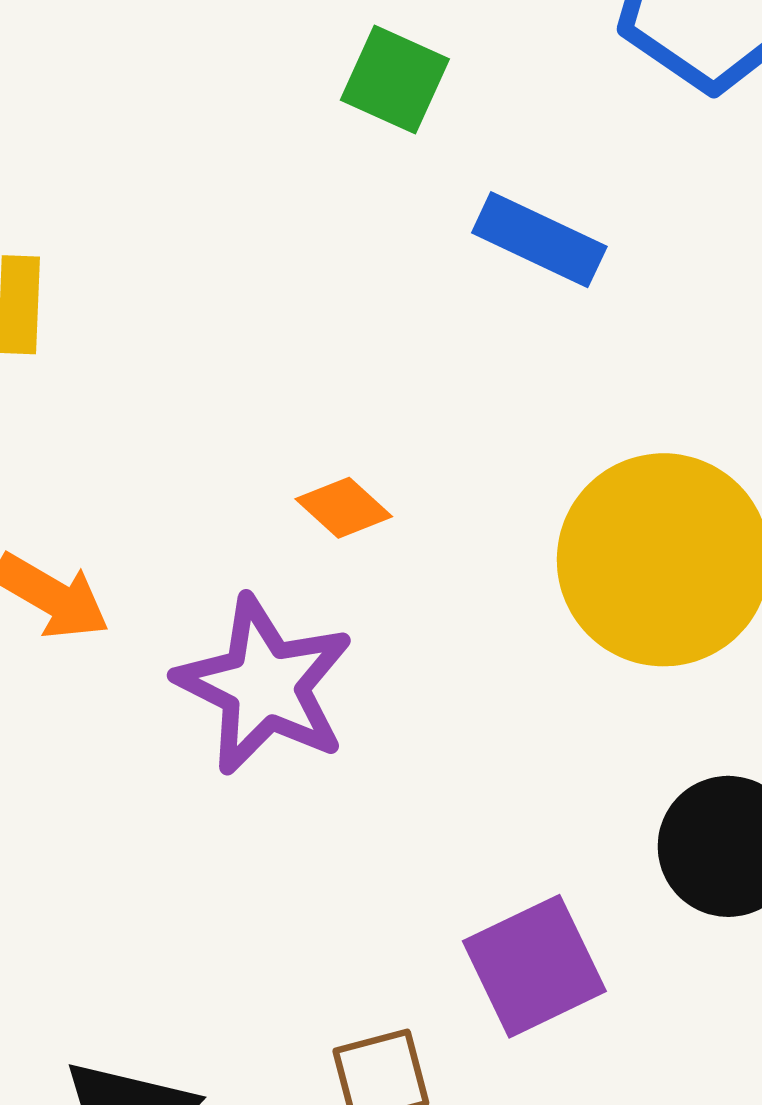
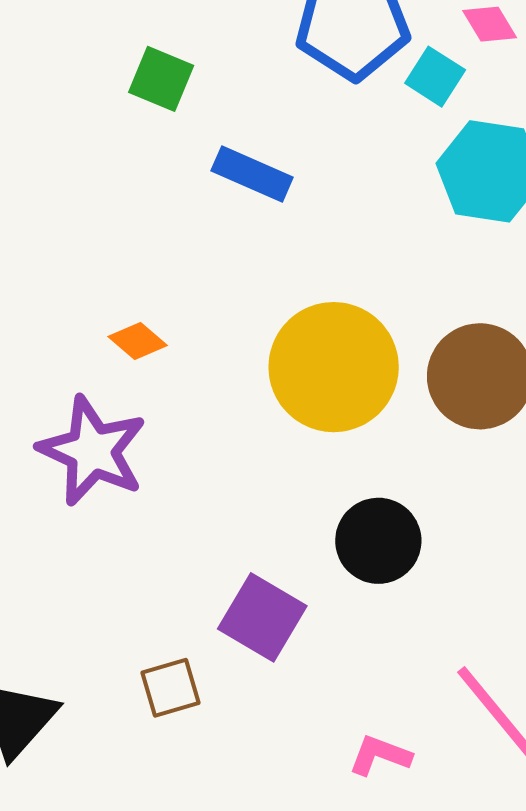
purple square: (534, 966) -> (262, 617), turned -32

